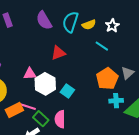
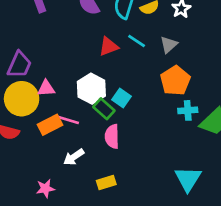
cyan line: (102, 46) -> (137, 41), moved
gray triangle: (128, 73) -> (169, 45), moved
pink triangle: (30, 74) -> (46, 88), moved
green rectangle: (41, 119) -> (104, 109), moved

